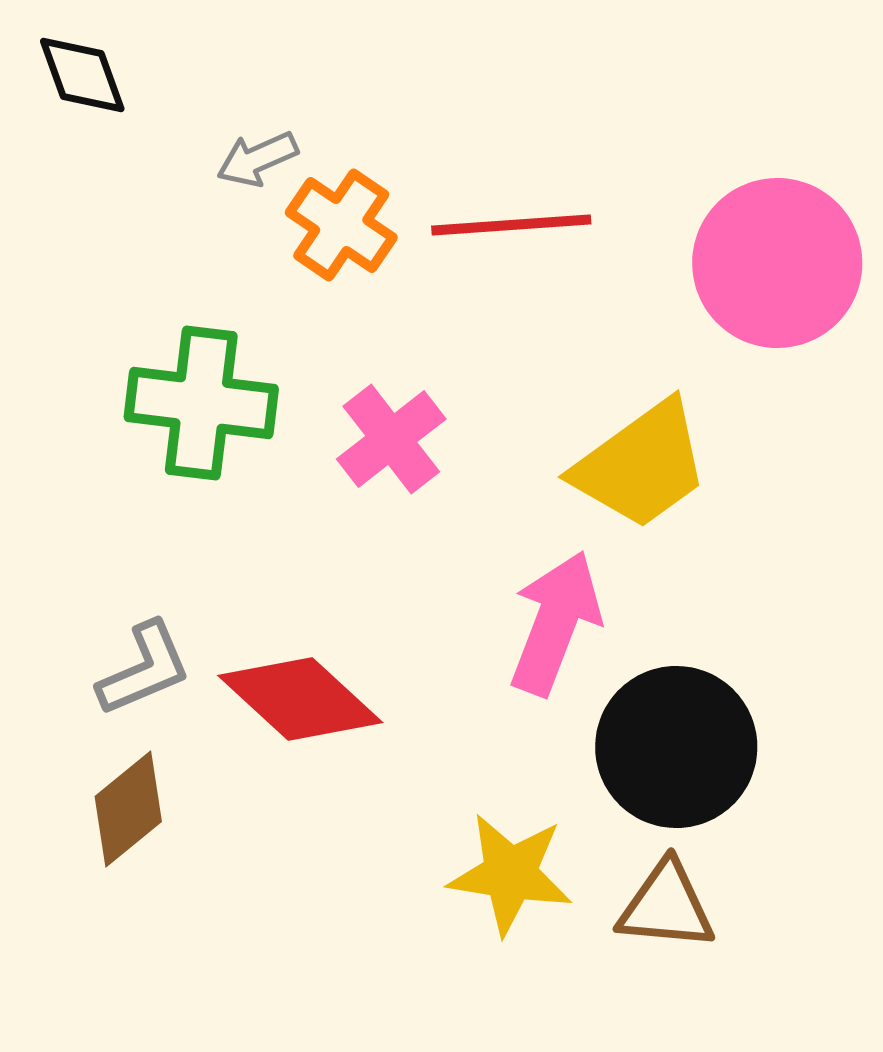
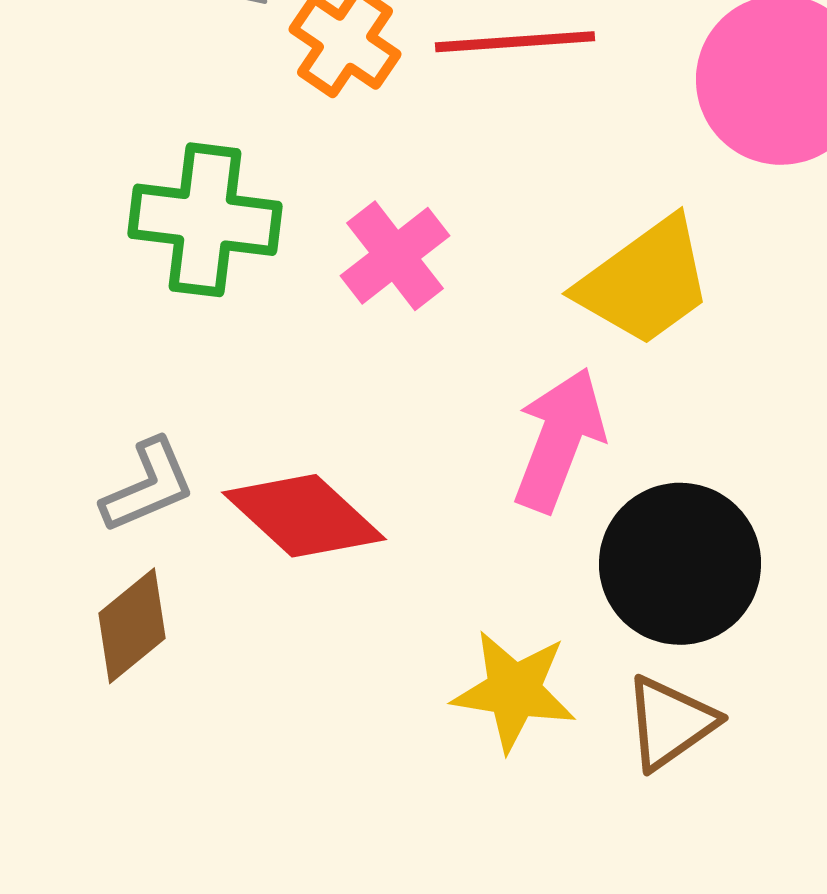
brown triangle: (666, 906) -> (670, 723), turned -40

